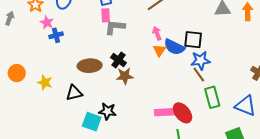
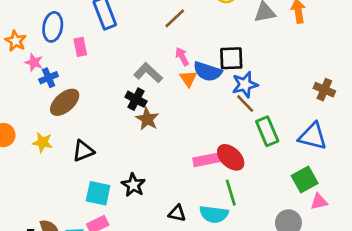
pink rectangle: (106, 15) -> (80, 47), moved
gray L-shape: (115, 27) -> (148, 73), moved, turned 45
brown ellipse: (90, 66) -> (65, 102), moved, turned -30
brown star: (125, 76) -> (147, 119), turned -30
black star: (107, 111) -> (133, 185), moved, turned 30
cyan square: (92, 122) -> (98, 193), moved

